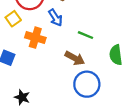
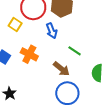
yellow square: (13, 19) -> (15, 25), turned -32
orange cross: (35, 38) -> (29, 54), moved

